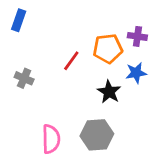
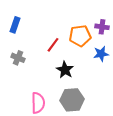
blue rectangle: (19, 20) -> (15, 25), moved
black star: (109, 92) -> (65, 70), moved

